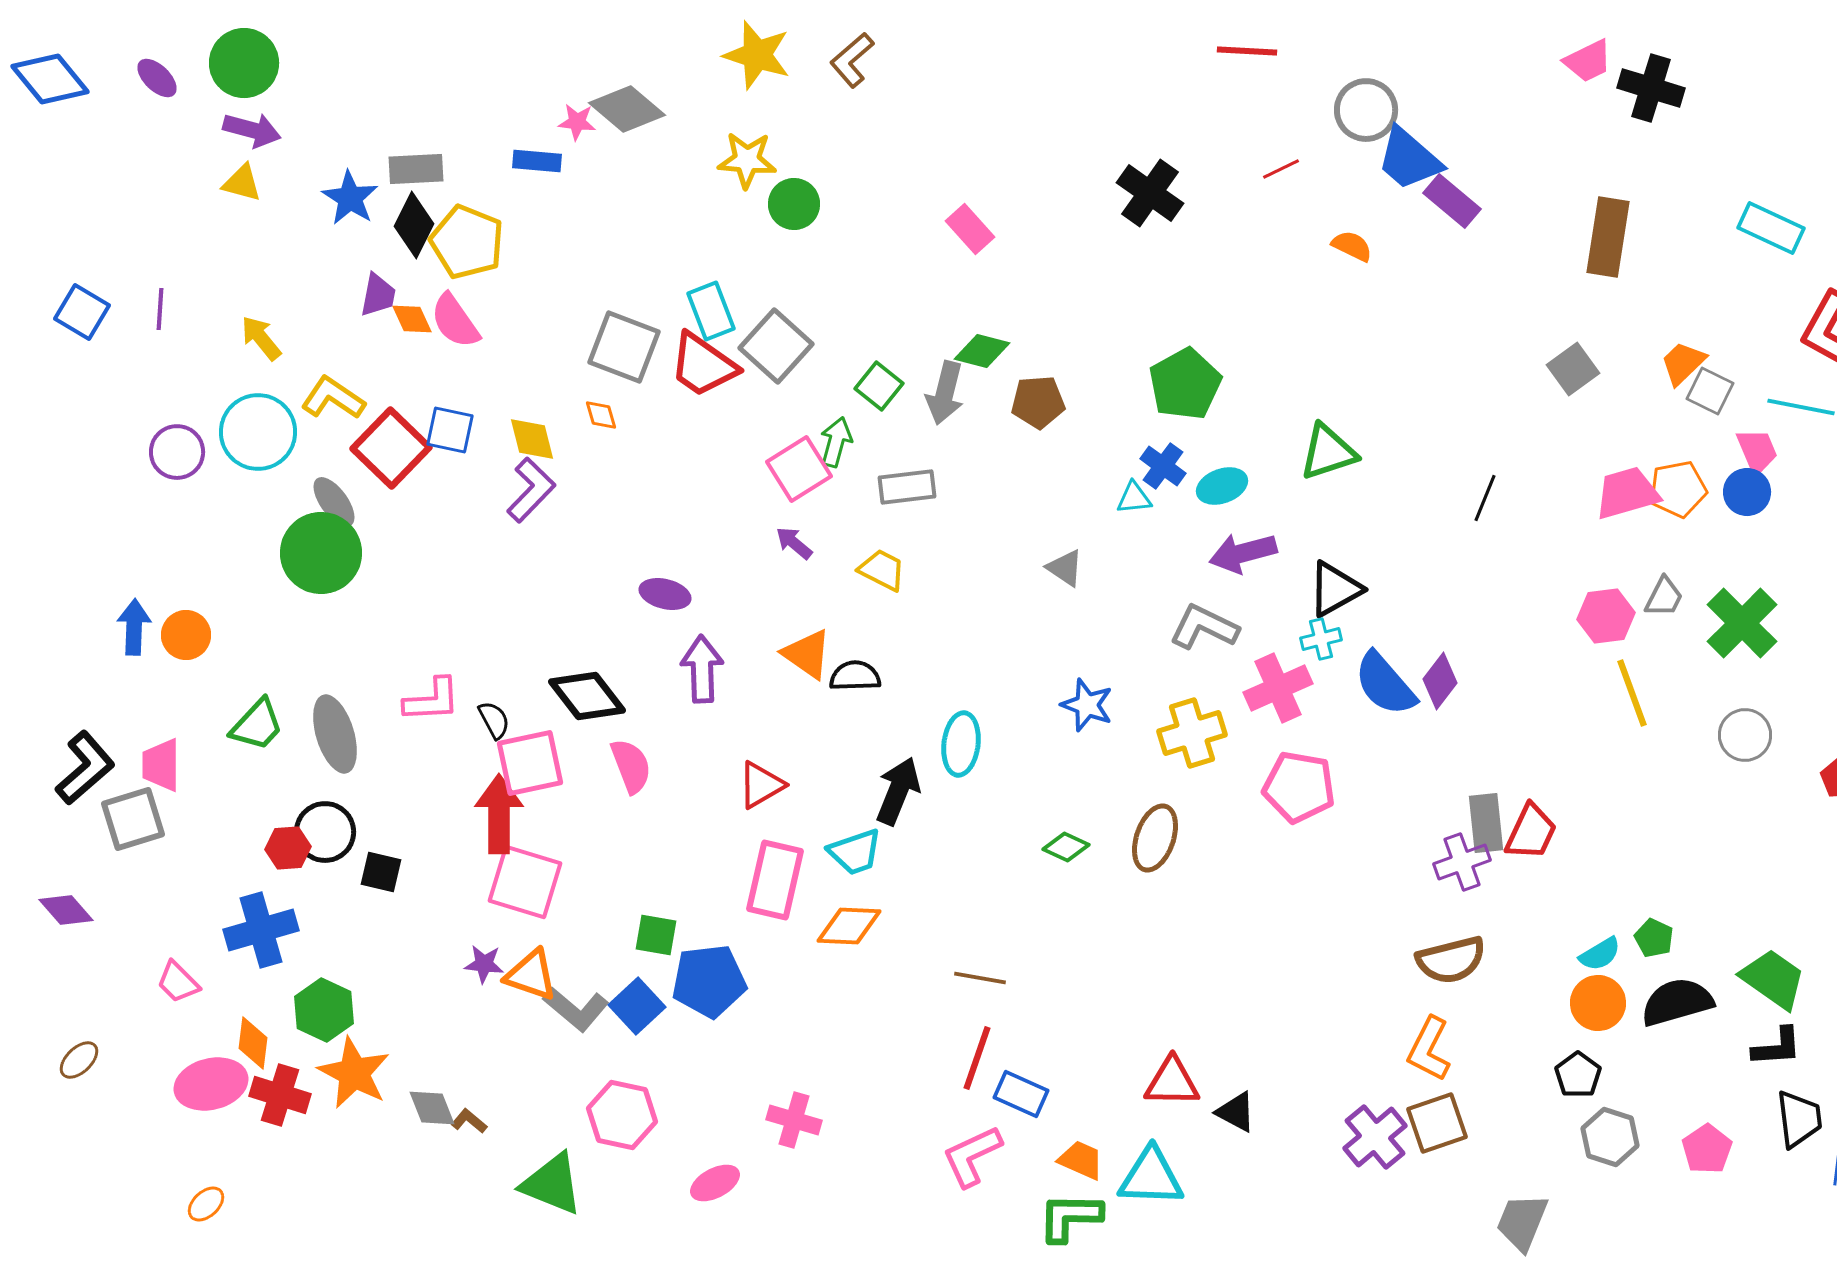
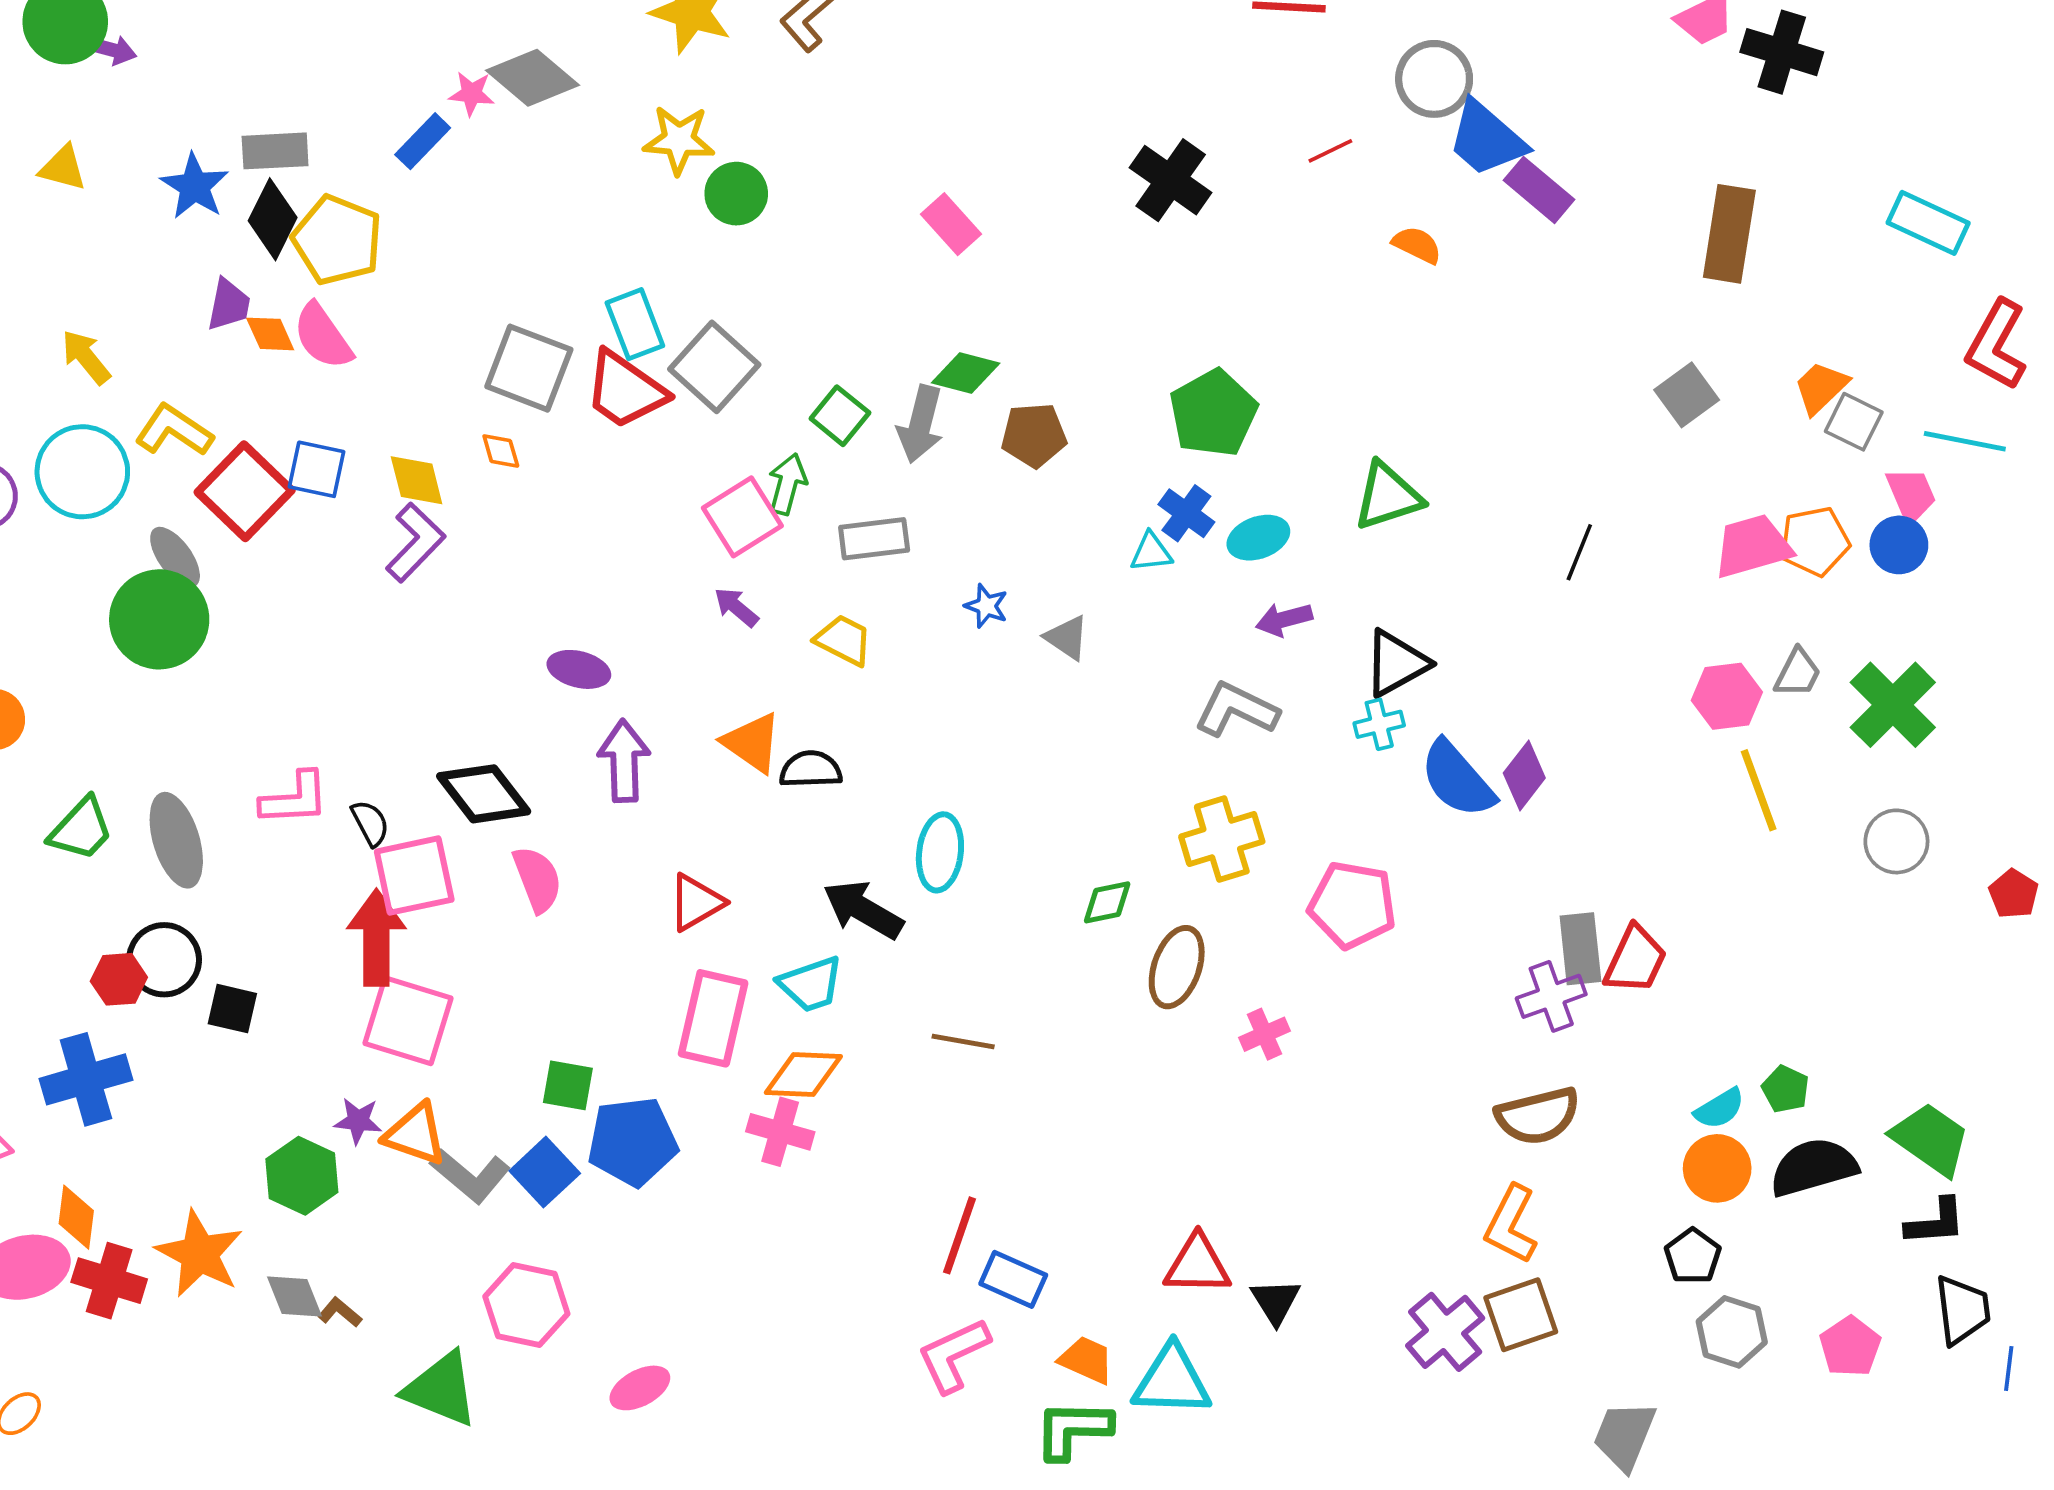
purple arrow: (252, 130) -> (112, 50), moved, size x0.7
blue rectangle: (537, 161) -> (423, 141), turned -51
purple arrow: (1243, 553) -> (1284, 619), size x0.7
pink cross: (1278, 688) -> (1264, 1034), moved, size x0.6
blue star: (1087, 705) -> (986, 606), moved, size x0.7
black arrow: (898, 791) -> (863, 910), turned -82
green diamond: (1066, 847) -> (1107, 902), moved, turned -36
brown line: (980, 978) -> (963, 1041), moved
green hexagon: (324, 1010) -> (302, 1176), moved
black triangle: (1236, 1112) -> (1275, 1301), turned 30
pink cross: (794, 1120) -> (780, 1132), moved

